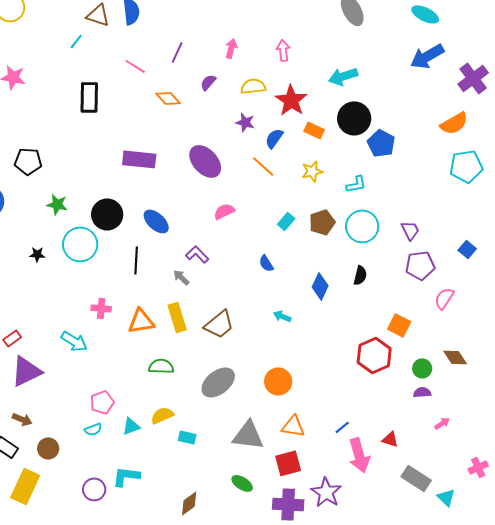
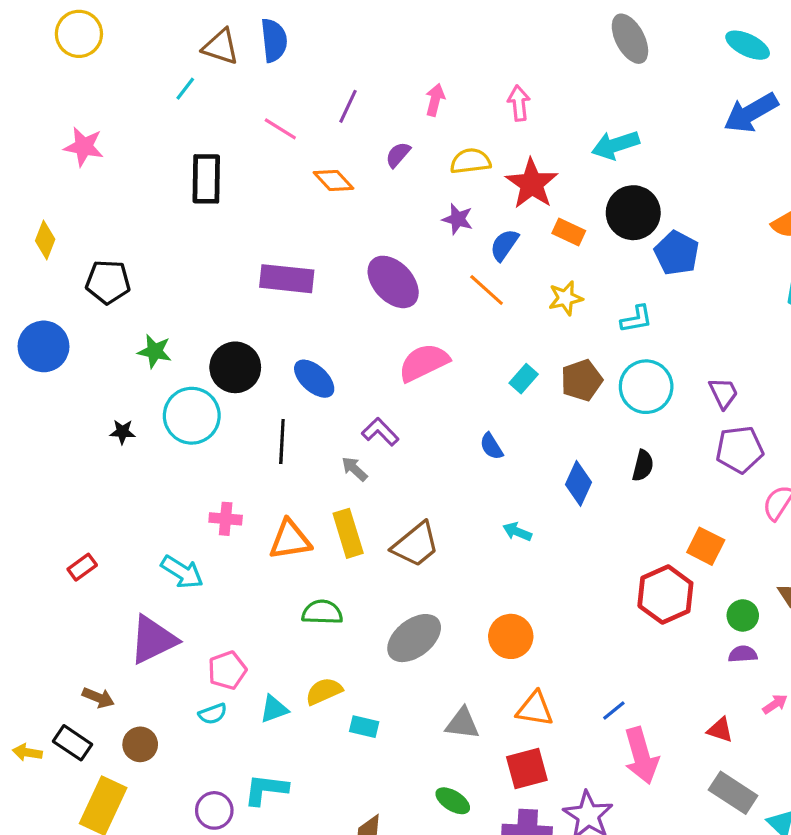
pink semicircle: (224, 211) -> (424, 363), size x1.5
purple triangle: (26, 371) -> (153, 640), moved
gray triangle: (248, 435) -> (462, 723), size x0.7
red triangle: (390, 439) -> (720, 730), moved

